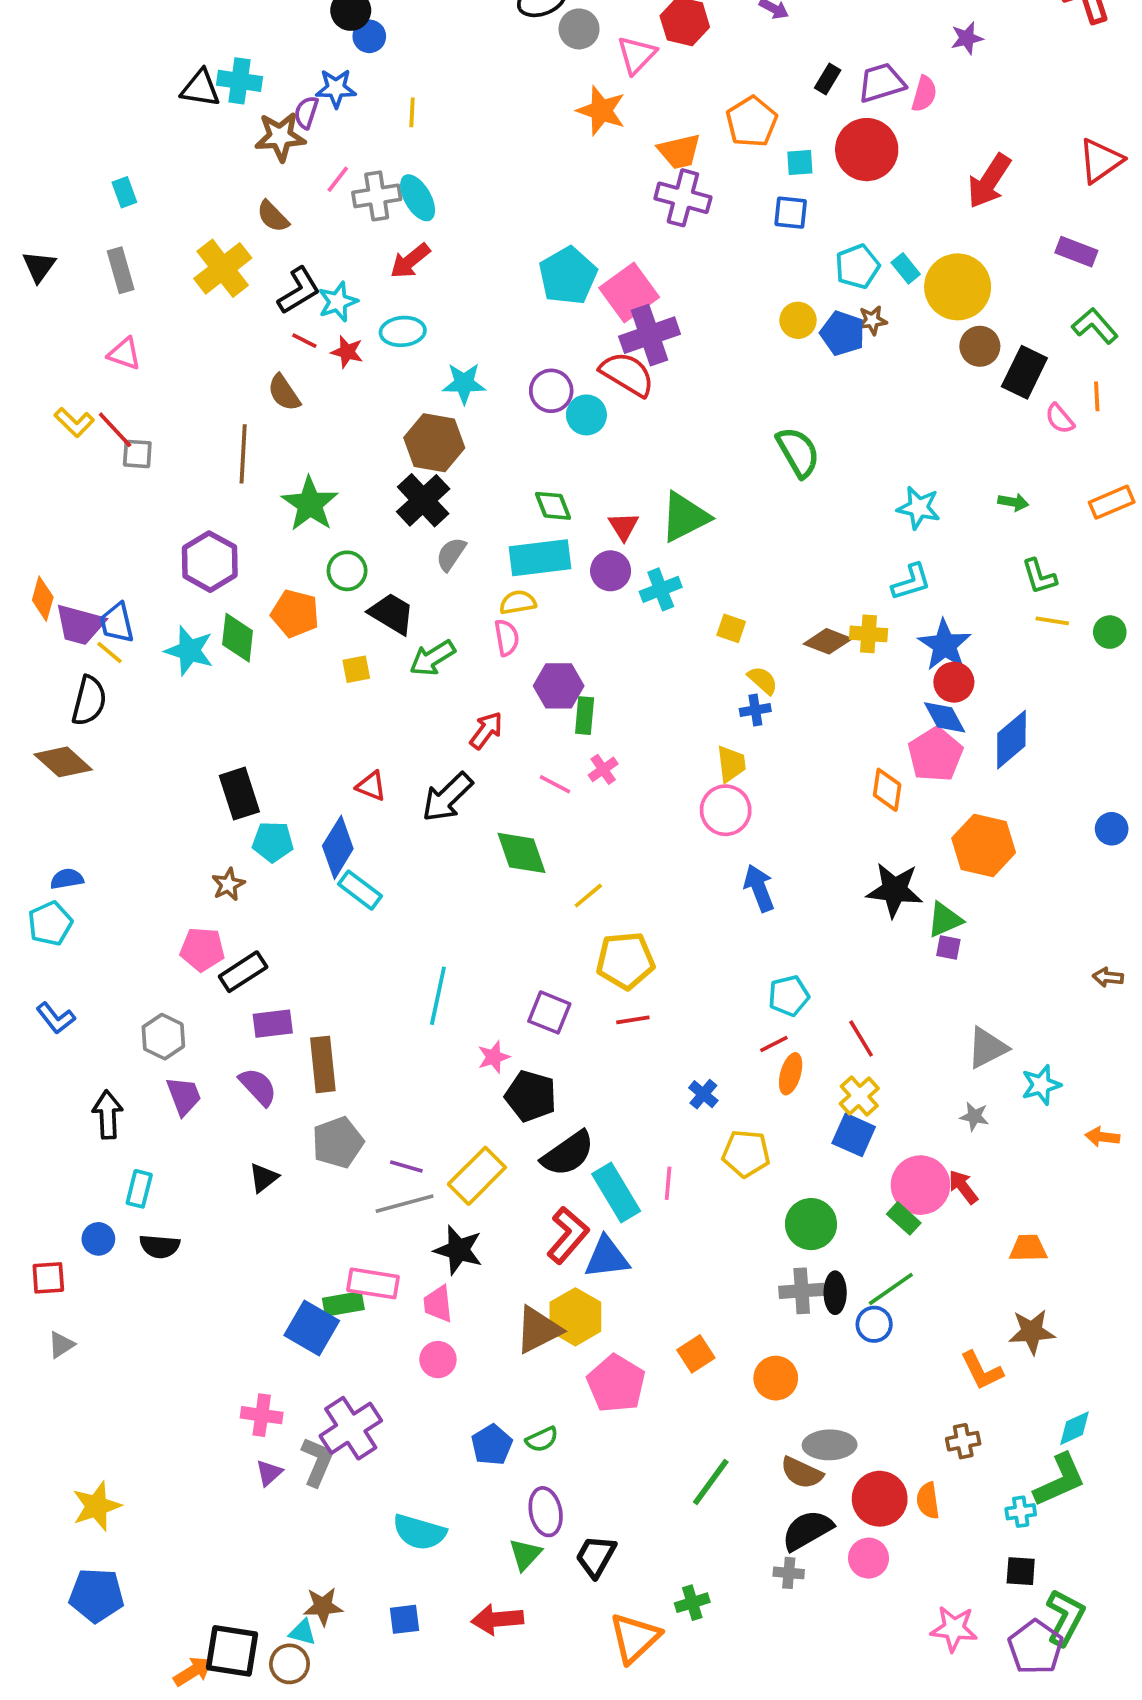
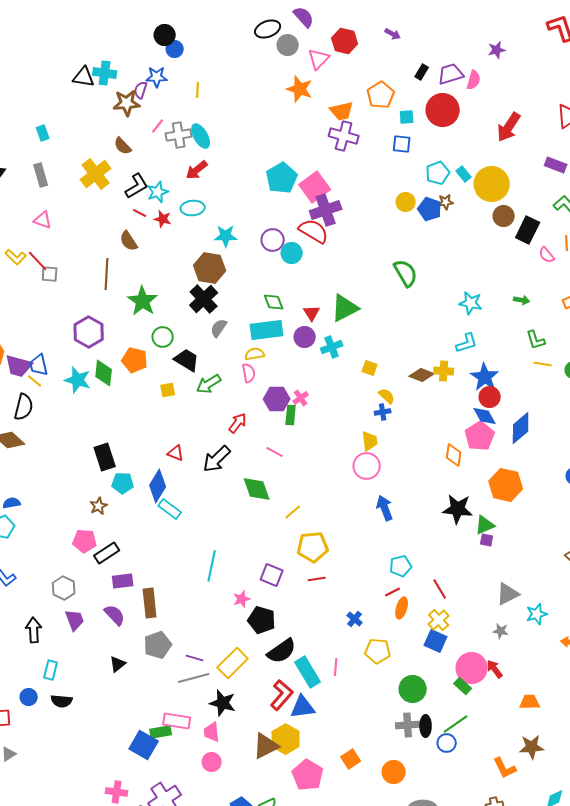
pink cross: (603, 769) -> (301, 398), moved

